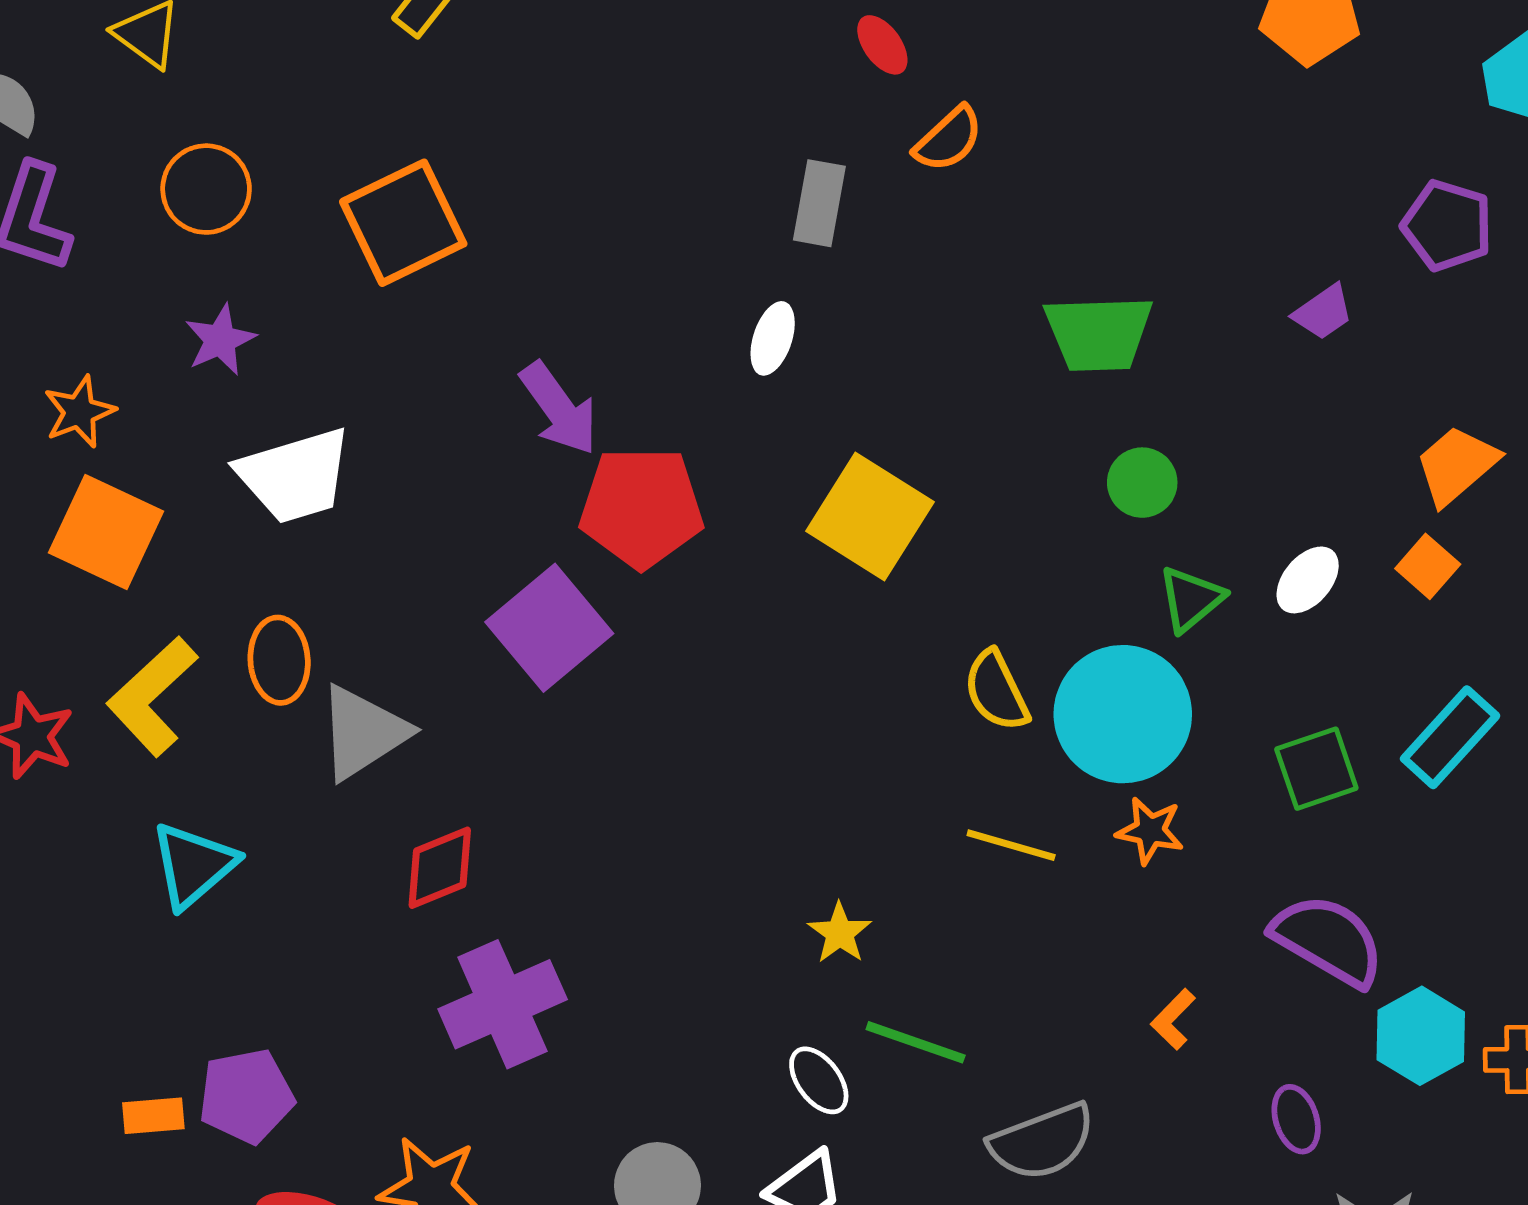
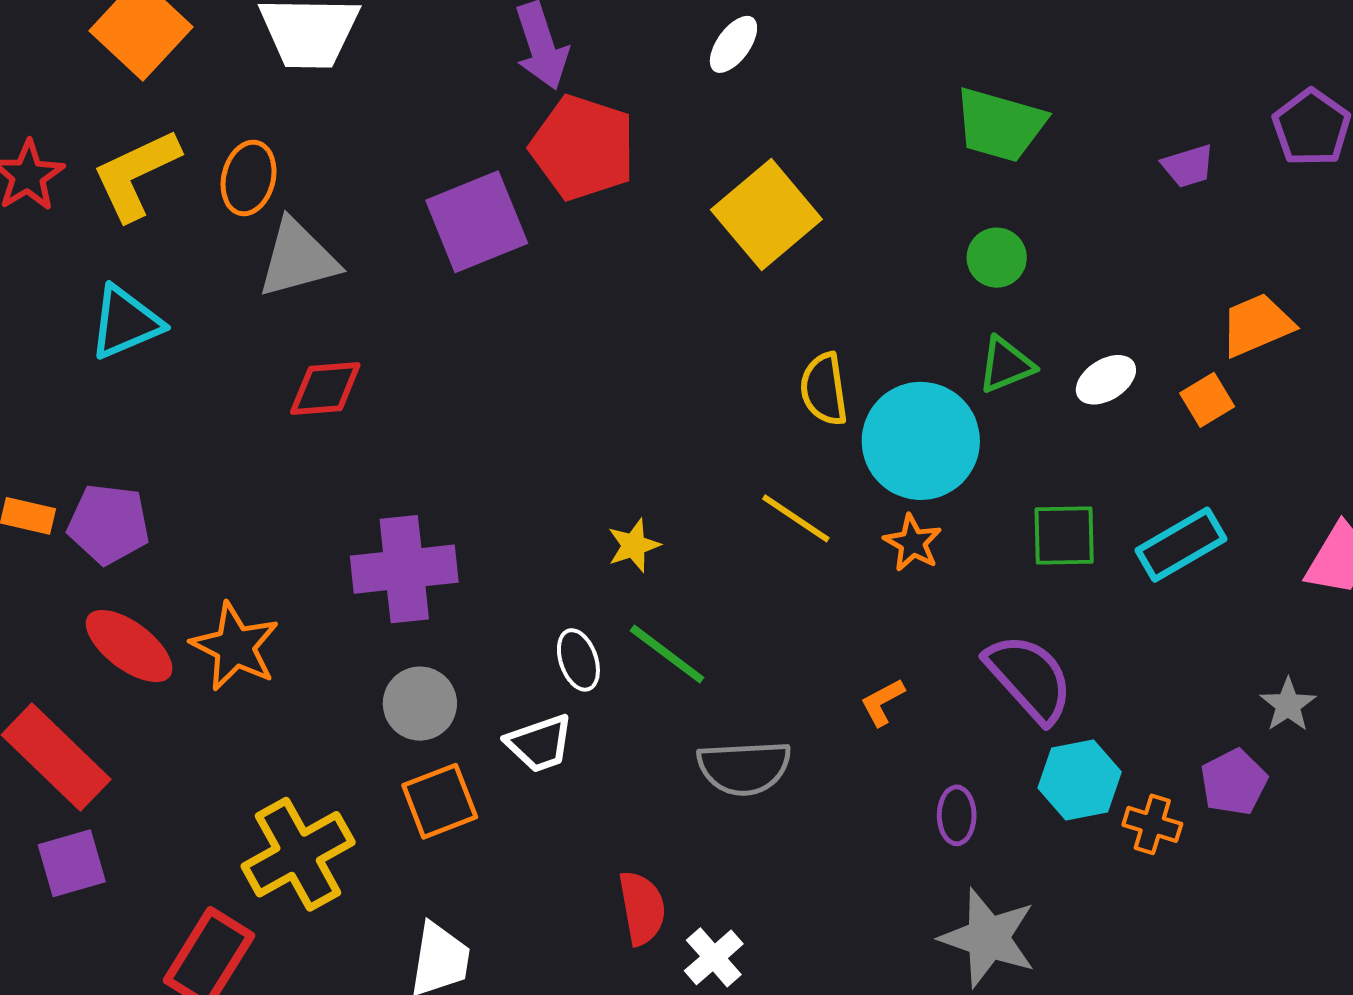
purple cross: (503, 1004) -> (404, 569), moved

